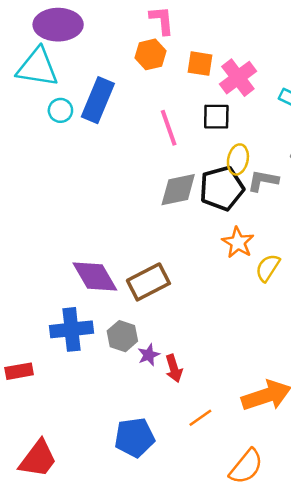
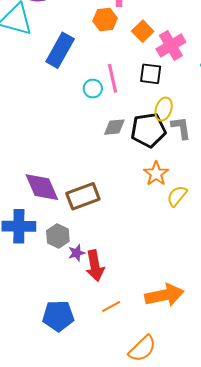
orange square: (200, 64) -> (143, 31), turned 30
cyan circle: (60, 110) -> (93, 89), moved
gray L-shape: (263, 181) -> (181, 128), turned 65
gray diamond: (178, 190) -> (114, 127), size x0.7
red arrow: (174, 368) -> (95, 266), size x1.4

